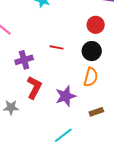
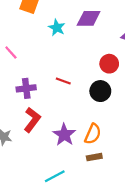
orange semicircle: (91, 77) -> (93, 134), moved
purple star: (66, 96) -> (64, 135), turned -30

